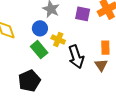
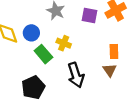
blue circle: (40, 28) -> (31, 33), moved
black arrow: (76, 57) -> (76, 75), moved

